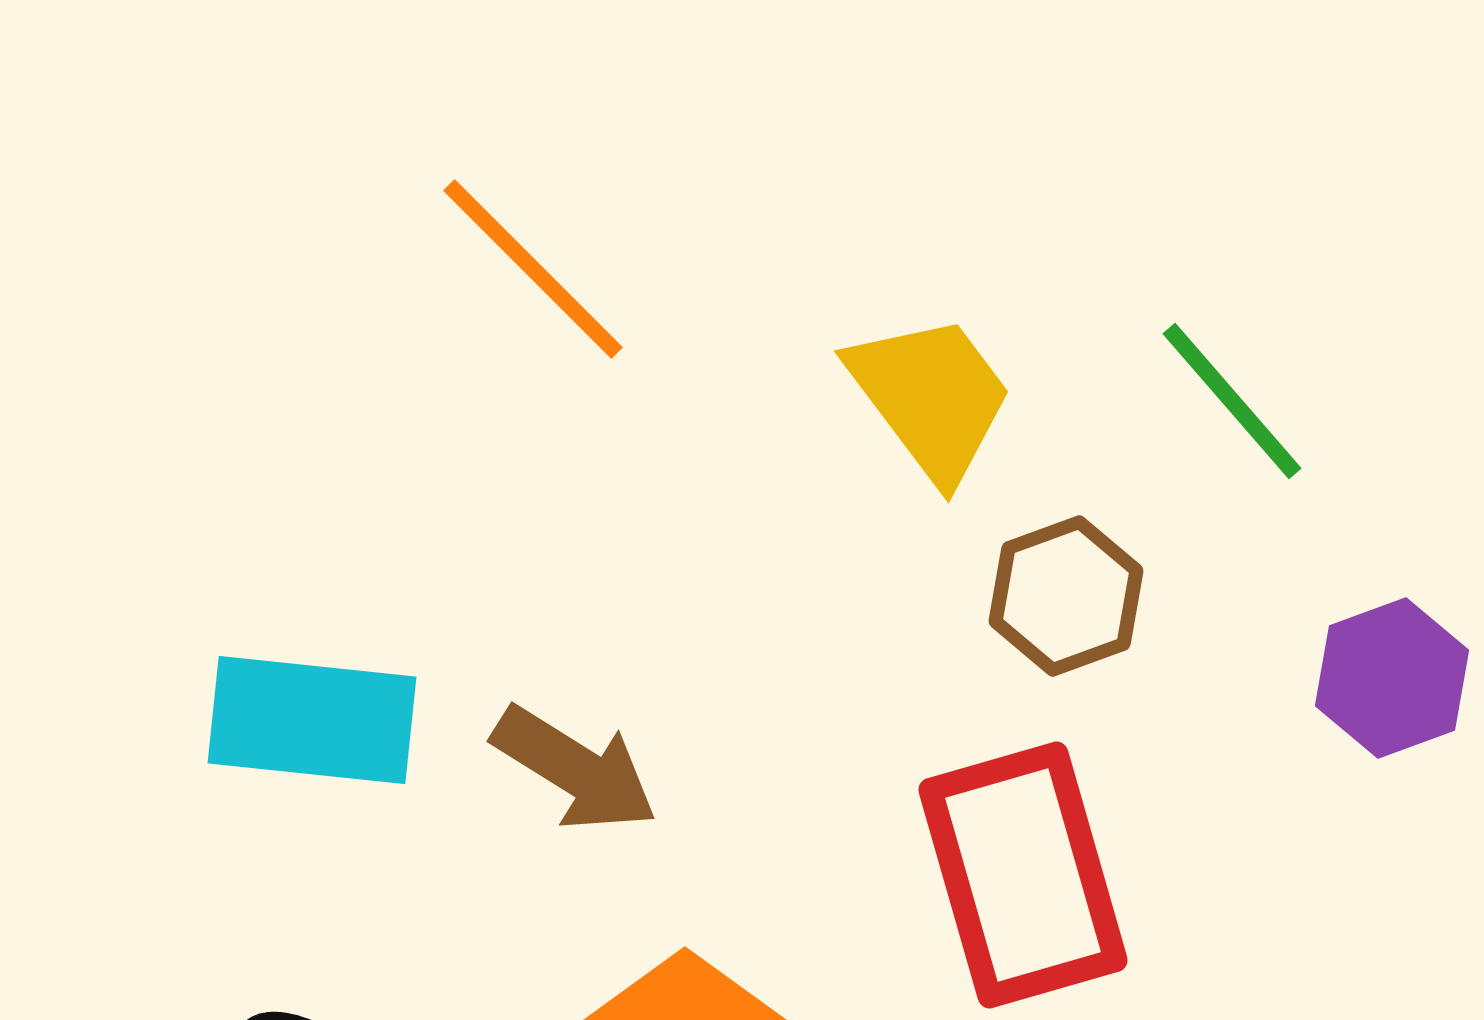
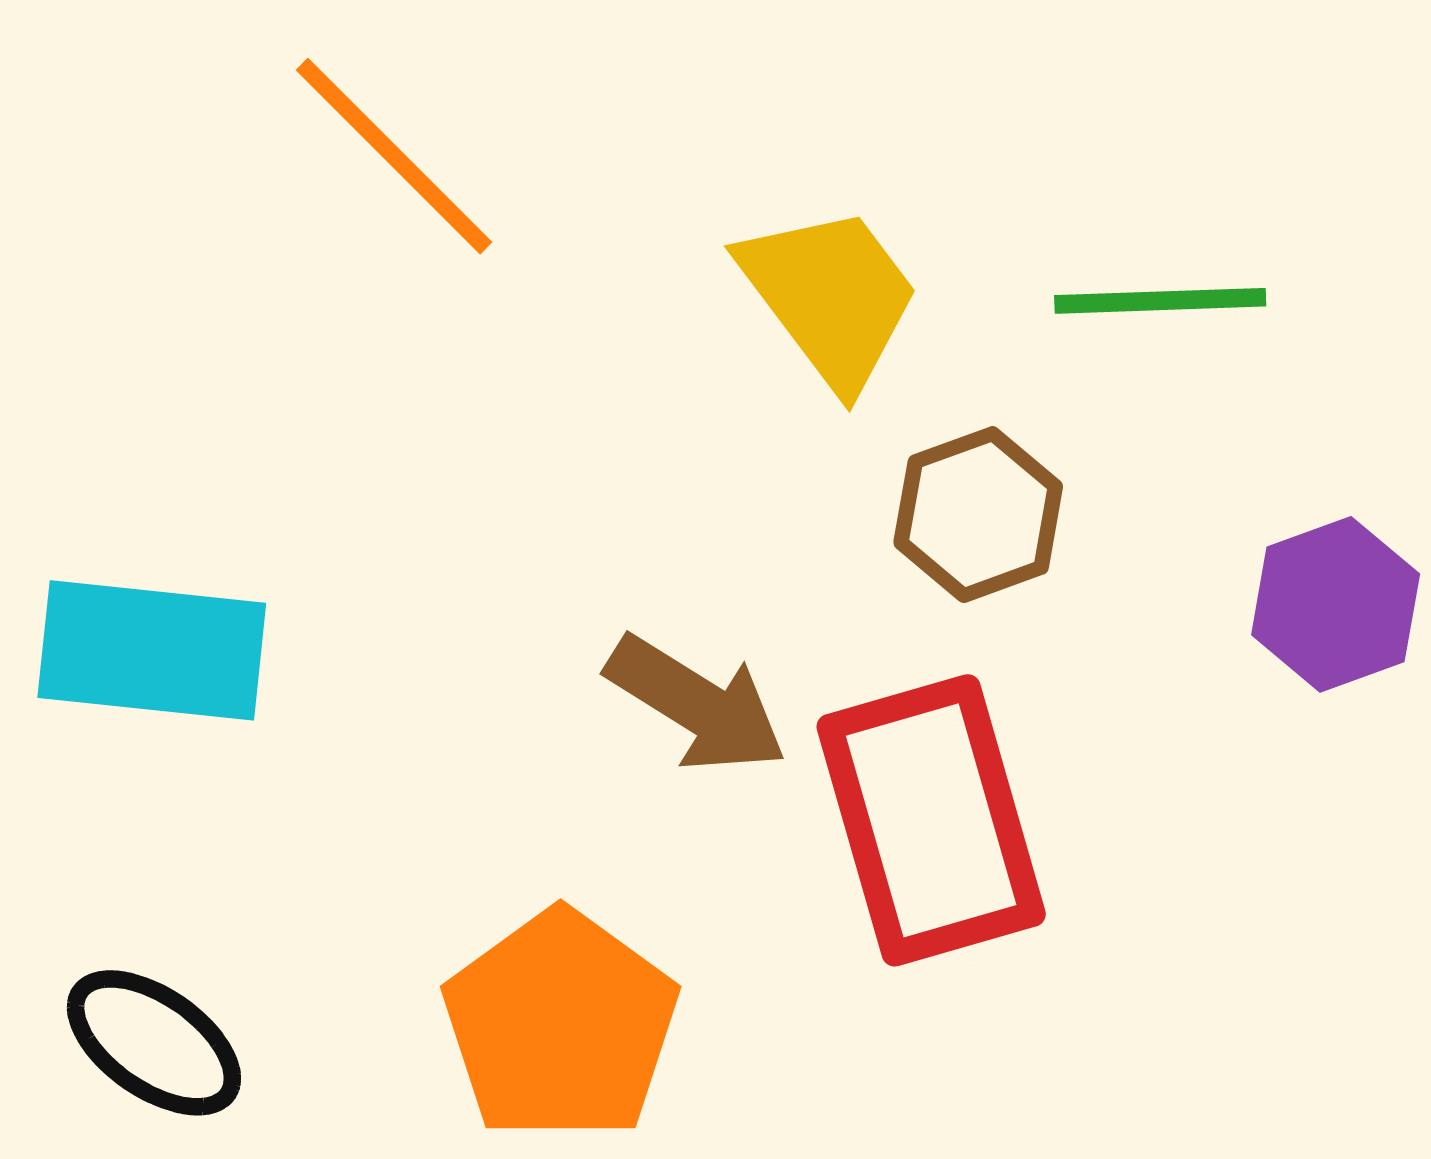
green line: (1232, 401) -> (1160, 301), turned -51
brown arrow: (575, 769) -> (697, 704), moved

